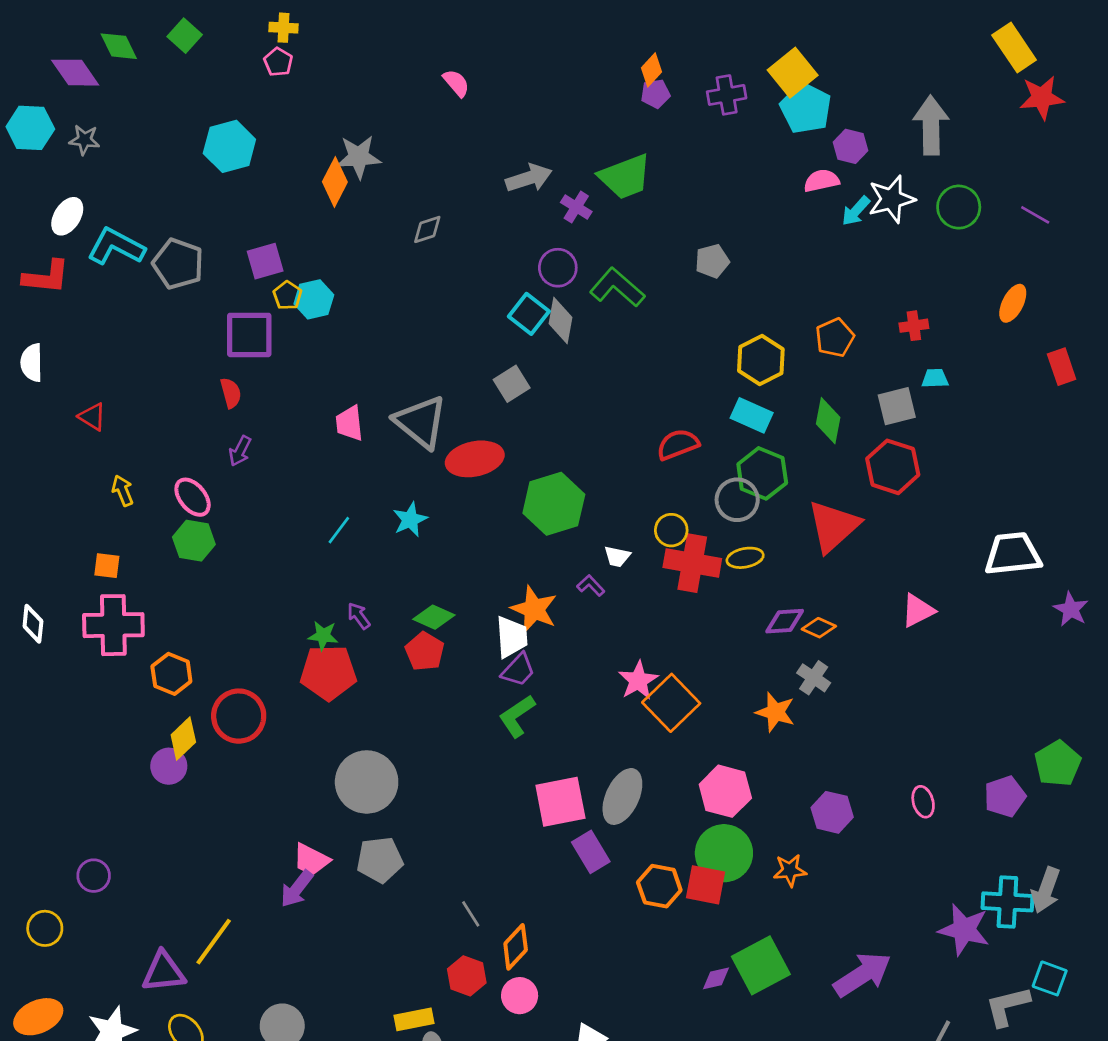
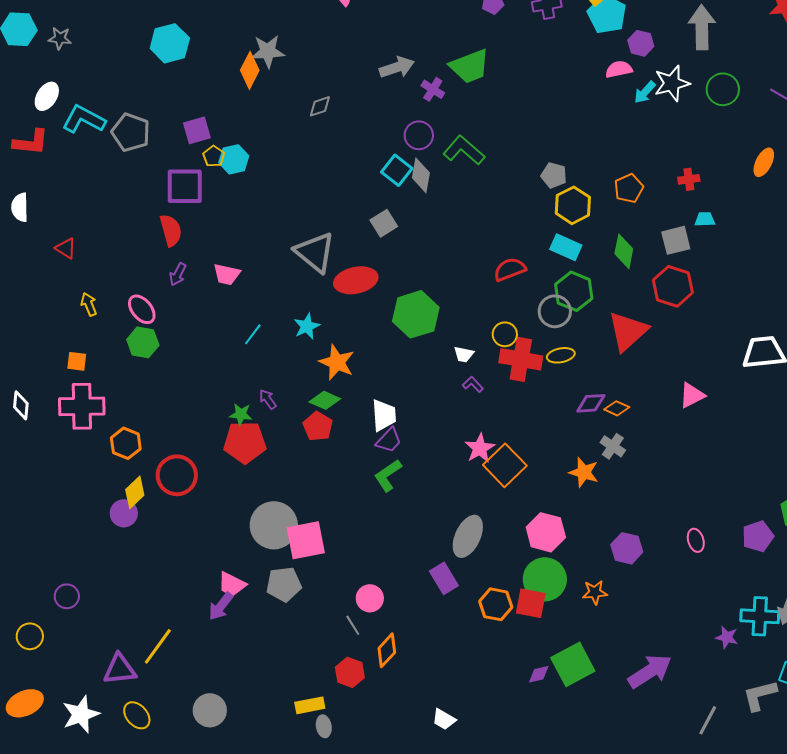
gray pentagon: (712, 261) -> (554, 175), moved, turned 30
red semicircle: (231, 393) -> (171, 230), size x1.4
pink trapezoid: (349, 423) -> (227, 274), moved, turned -72
purple L-shape: (591, 585) -> (473, 384), moved
orange star: (534, 609) -> (337, 362), moved
pink square: (560, 802) -> (306, 540), moved
purple star: (964, 930) -> (727, 637), size x0.6
pink circle: (520, 996) -> (370, 598), moved

